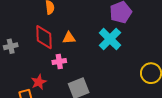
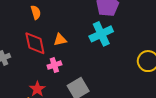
cyan cross: (110, 39) -> (101, 34), turned 30

